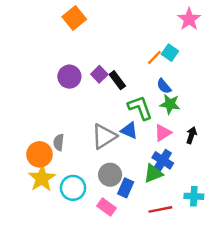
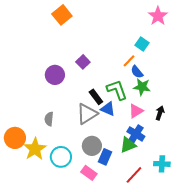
orange line: (154, 57) -> (129, 61), moved
purple circle: (69, 77) -> (55, 75), moved
black rectangle: (117, 80) -> (96, 97), moved
orange circle: (39, 154) -> (15, 138), moved
red line: (160, 209) -> (134, 175), turned -36

